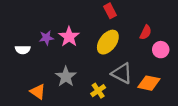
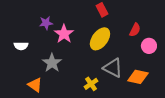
purple star: (46, 38) -> (46, 23), moved
gray star: (66, 77) -> (52, 63), moved

